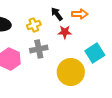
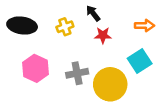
orange arrow: (80, 14) -> (144, 26), moved
gray cross: (39, 49) -> (77, 73), moved

